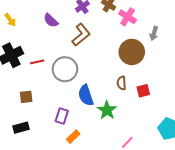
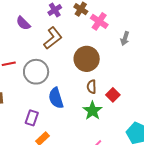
brown circle: (132, 52) -> (87, 59), moved
red square: (143, 91) -> (113, 95), turned -32
green star: (107, 110) -> (92, 111), moved

